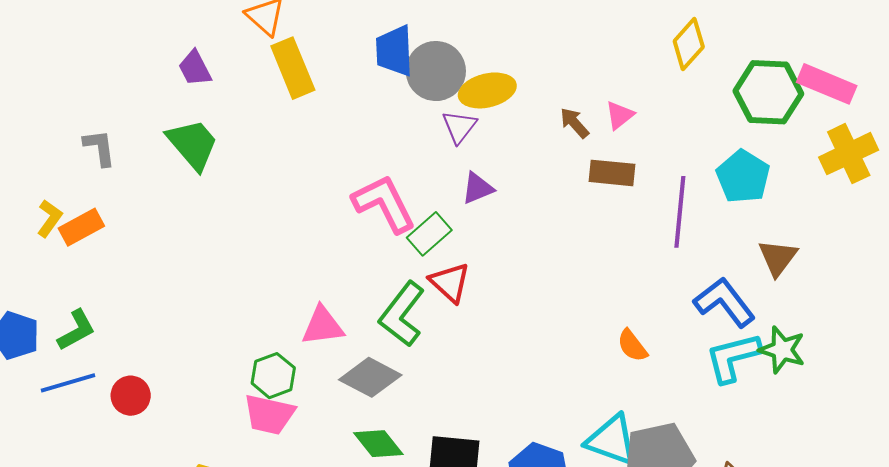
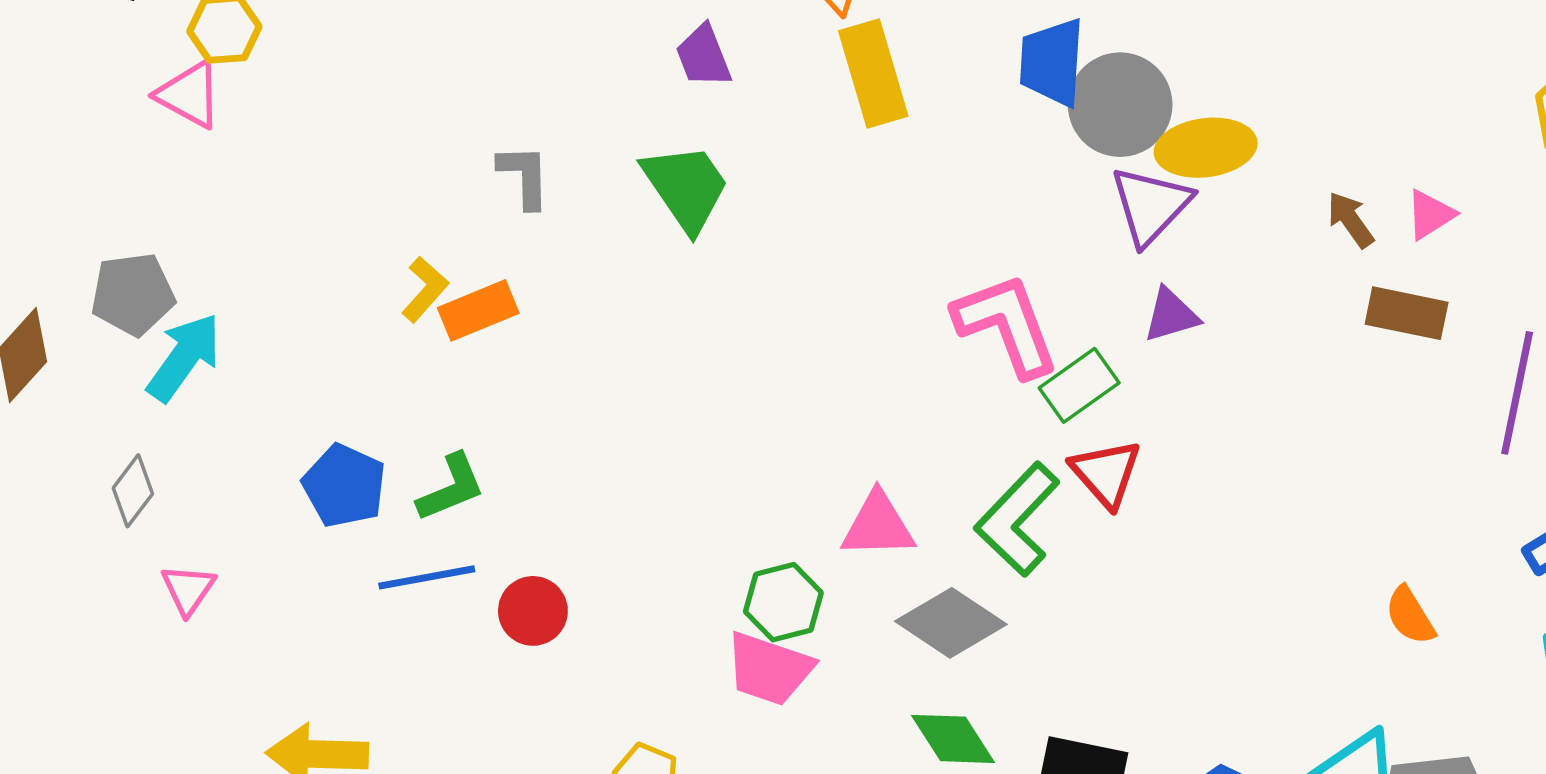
purple triangle: (459, 127) -> (1151, 205), size x1.4

